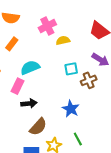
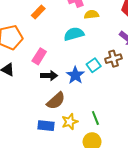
cyan semicircle: (30, 67) -> (74, 34), moved
cyan square: (71, 69) -> (94, 65), moved, turned -32
blue star: (71, 109) -> (75, 75), moved

